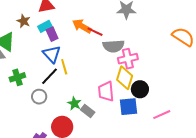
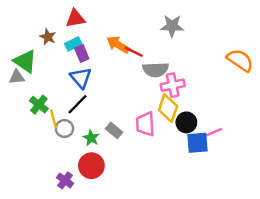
yellow line: (64, 67) -> (53, 119), moved
green cross: (17, 77) -> (39, 105), turned -35
green star: (74, 103) -> (91, 138), moved
blue square: (129, 107) -> (197, 143), moved
gray rectangle: (88, 111) -> (114, 130), moved
pink line: (162, 115) -> (212, 133), moved

